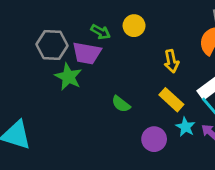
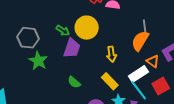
yellow circle: (134, 26) -> (87, 28), size x1.5
purple trapezoid: (87, 53) -> (72, 48), moved, turned -85

